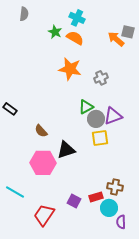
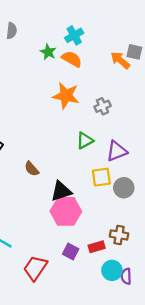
cyan cross: (77, 18) -> (74, 35), turned 35
gray circle: (96, 119) -> (124, 188), moved
pink hexagon: (43, 163) -> (66, 211), moved
cyan circle: (109, 208) -> (112, 270), moved

